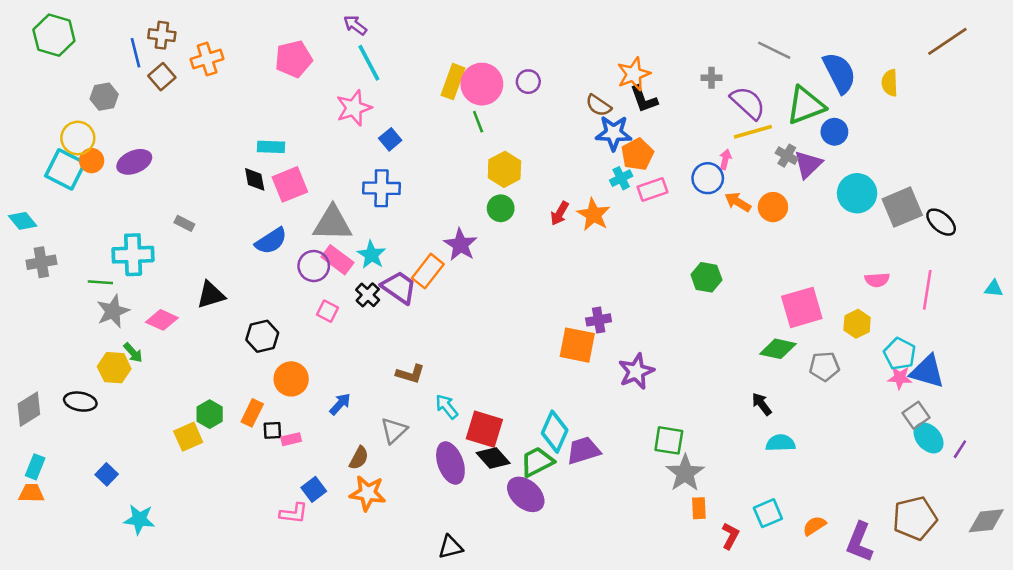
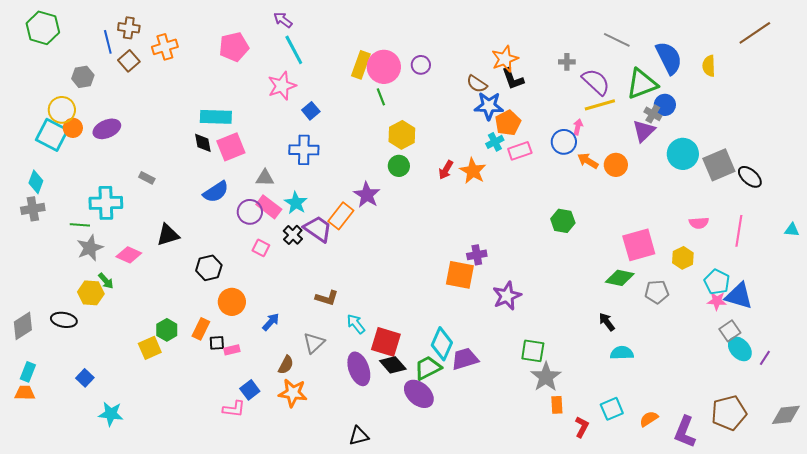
cyan rectangle: (271, 147) -> (216, 117), size x1.4
gray cross: (787, 156) -> (653, 114), moved
cyan diamond: (23, 221) -> (36, 182), moved, turned 60
gray triangle: (333, 223) -> (265, 178), size x0.6

